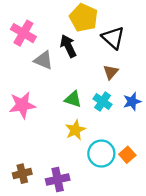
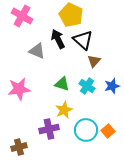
pink cross: (23, 33) -> (22, 16), moved
black triangle: (113, 38) -> (83, 40), moved
purple cross: (58, 179) -> (49, 129), moved

